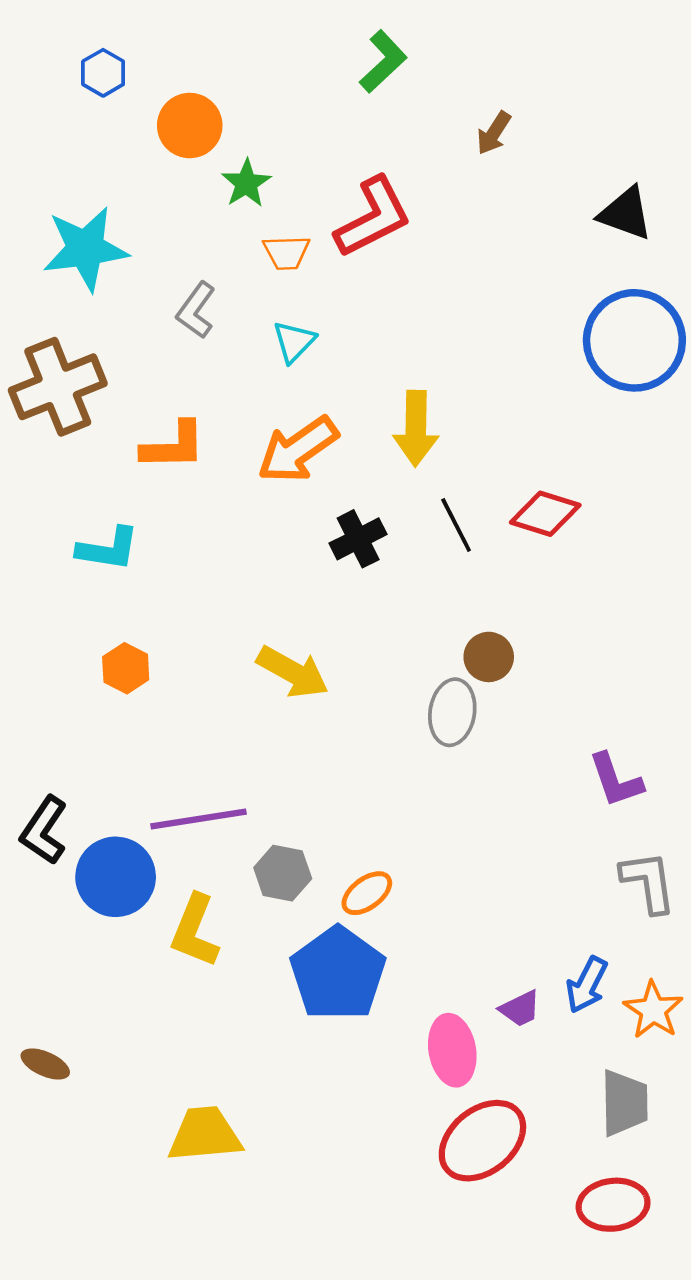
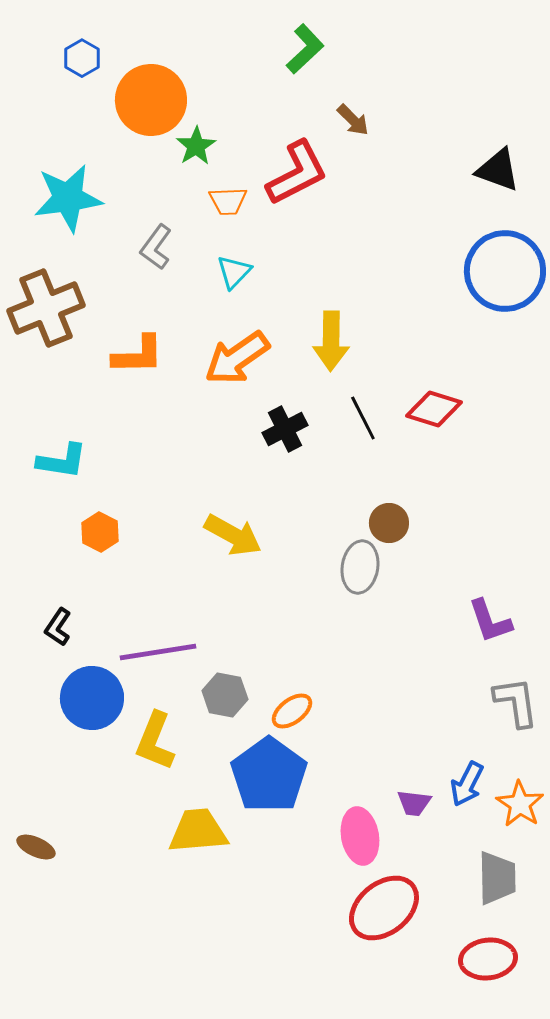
orange circle: (190, 126) -> (151, 100), size x1.4
brown arrow: (494, 133) -> (353, 120), moved, turned -78
cyan L-shape: (108, 549) -> (62, 461), moved
black L-shape: (44, 830) -> (58, 627), moved, size x0.7
purple trapezoid: (520, 1009) -> (414, 803), turned 33
yellow trapezoid: (205, 1134) -> (198, 831), moved

